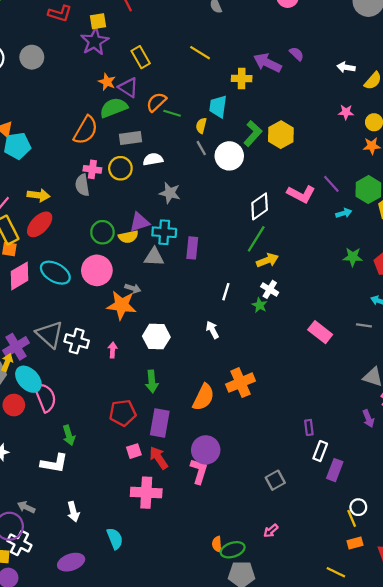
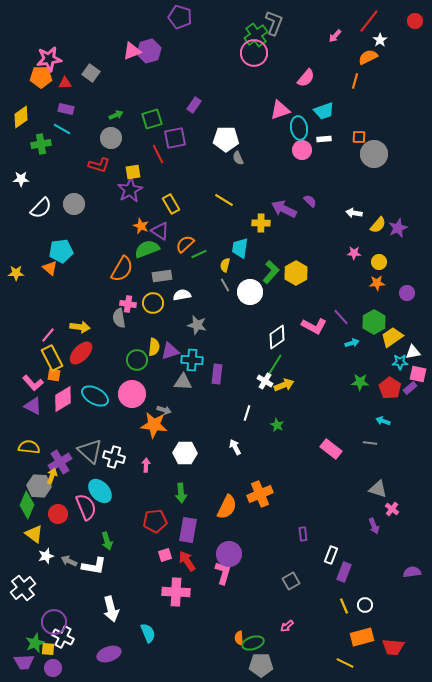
green line: (172, 113) -> (199, 254), turned -42
cyan pentagon: (17, 146) -> (61, 251), moved
yellow semicircle: (128, 237) -> (154, 347), moved, turned -72
white cross: (270, 289) -> (265, 381), moved
cyan ellipse: (28, 379) -> (100, 491), moved
purple rectangle: (309, 427) -> (303, 534), moved
gray arrow: (26, 507) -> (69, 561), moved
white arrow: (73, 512) -> (111, 609), size x1.4
yellow line: (352, 518) -> (344, 606), moved
orange rectangle: (355, 543) -> (362, 637), size x1.6

